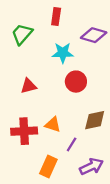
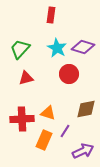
green trapezoid: (22, 34) -> (20, 49), moved
purple diamond: (94, 35) -> (83, 47), moved
cyan star: (63, 53) -> (57, 48), turned 30
orange rectangle: (48, 166) -> (44, 140), moved

